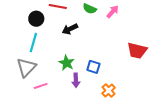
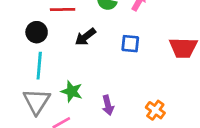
green star: (67, 63) -> (72, 91), moved
blue square: (93, 67) -> (130, 44), moved

